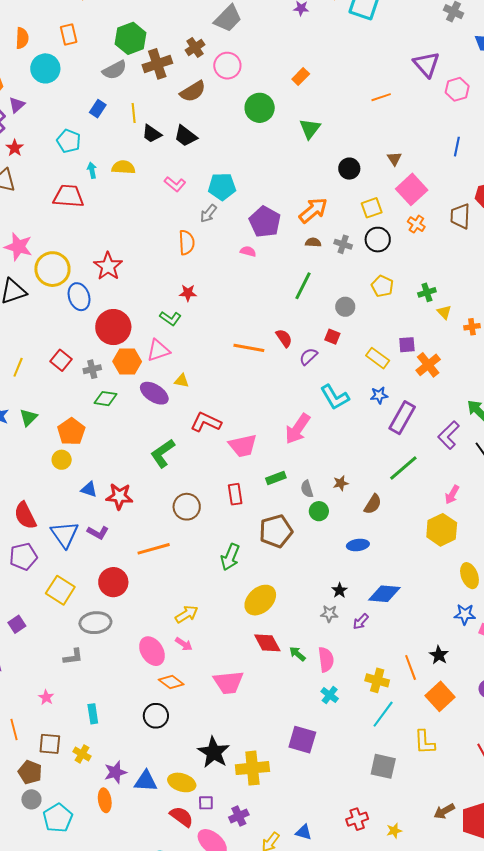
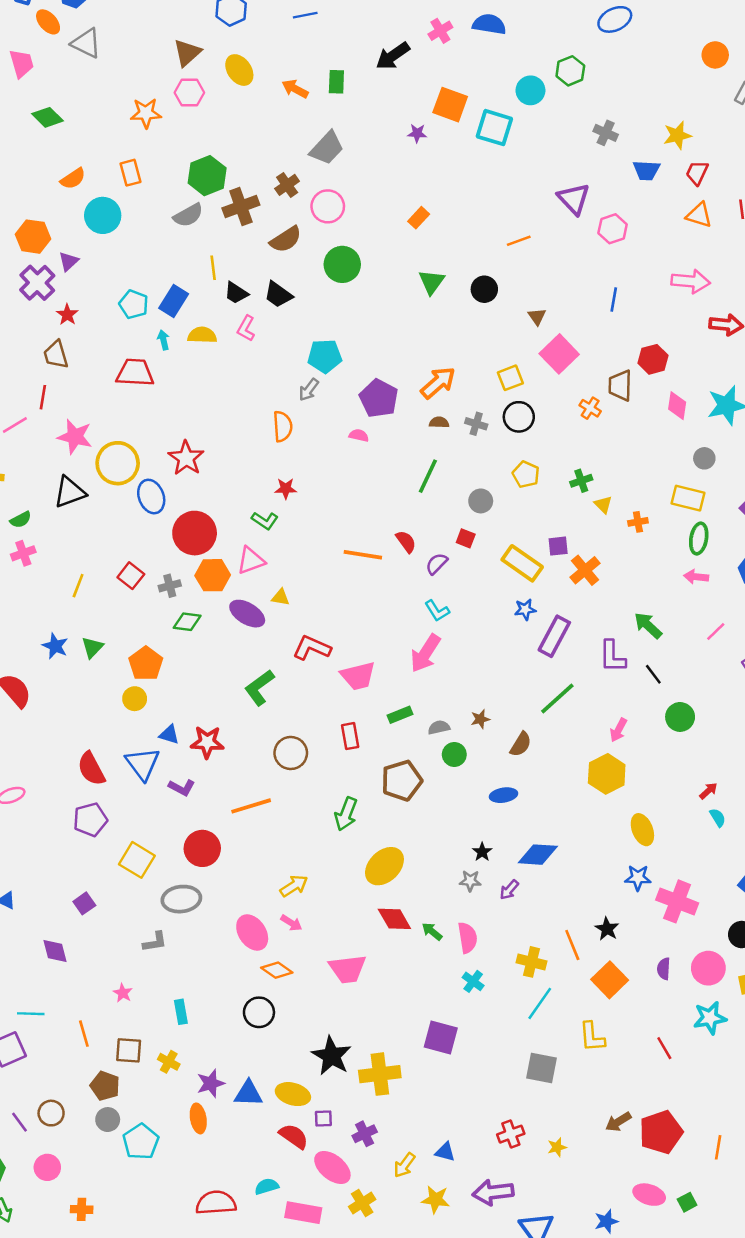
orange semicircle: (22, 38) -> (73, 179), turned 55
green circle: (260, 108) -> (342, 264), moved
blue rectangle: (98, 109) -> (174, 301), moved, size x1.4
black circle: (349, 169) -> (484, 289), moved
pink L-shape: (175, 184) -> (246, 328), moved, turned 80
orange cross: (416, 224) -> (590, 408), moved
yellow rectangle: (378, 358) -> (522, 563), size x1.4
cyan L-shape: (335, 397) -> (437, 611), moved, size x0.7
purple L-shape: (449, 435) -> (612, 656), turned -44
gray semicircle: (307, 489) -> (439, 727), turned 96
blue triangle: (65, 534) -> (142, 764), moved

